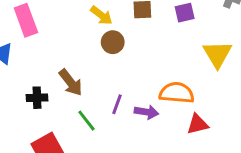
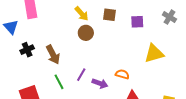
yellow triangle: (217, 54) -> (154, 53), turned 35
orange semicircle: (177, 93) -> (122, 74), size x0.6
black cross: (37, 98) -> (27, 50), moved, turned -32

